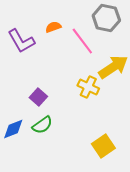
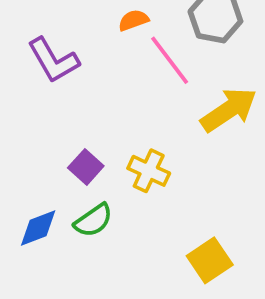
orange semicircle: (53, 27) -> (133, 20), moved
yellow cross: (88, 87) -> (149, 171), moved

